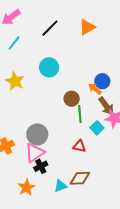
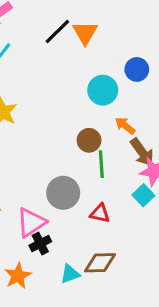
orange triangle: (87, 27) -> (85, 33), moved, turned -30
cyan circle: (49, 67) -> (103, 90), moved
blue circle: (102, 81) -> (137, 69), moved
cyan square: (97, 128) -> (143, 195), moved
gray circle: (37, 134) -> (63, 193), moved

